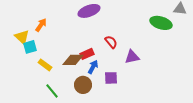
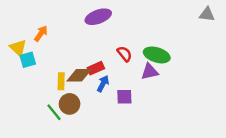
green ellipse: (161, 23) -> (157, 55), moved
yellow rectangle: (45, 65) -> (61, 81), moved, turned 56
brown circle: (83, 85) -> (70, 104), moved

